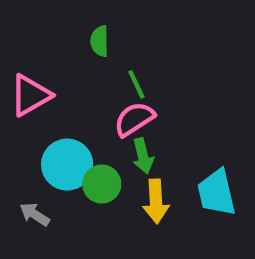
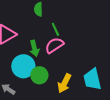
green arrow: (143, 156) -> (34, 48), moved
yellow arrow: (156, 201) -> (64, 83), turned 30

